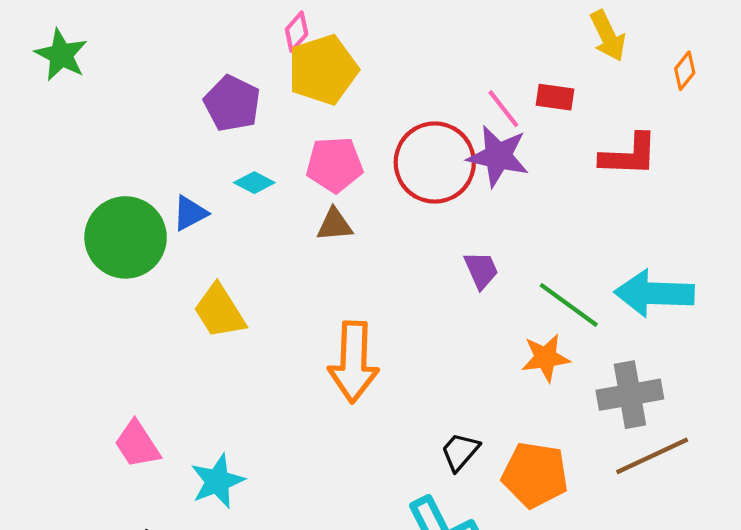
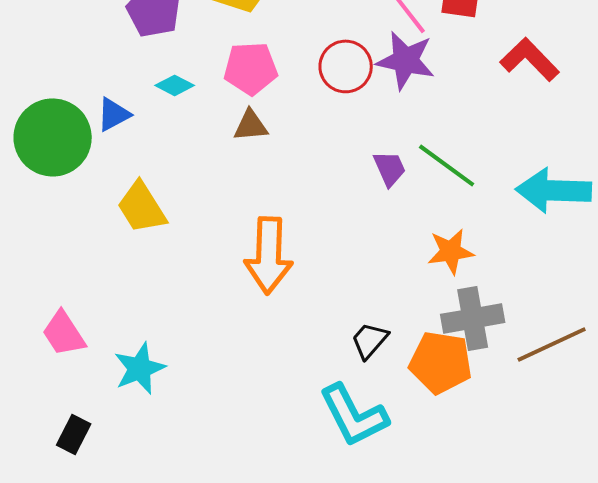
red L-shape: (629, 155) -> (530, 59), turned -136
red circle: (435, 162) -> (346, 66), size x0.7
green line: (569, 305) -> (447, 165), moved
gray cross: (630, 395) -> (473, 318), moved

